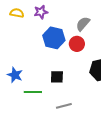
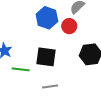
black square: (57, 77) -> (46, 57), size x1.5

